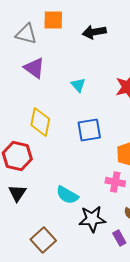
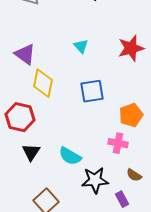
purple triangle: (34, 68) -> (25, 54), moved
black triangle: (17, 193) -> (31, 152), moved

